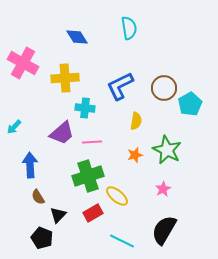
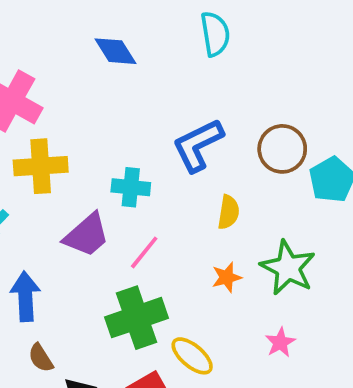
yellow cross: (65, 78) -> (41, 166), moved
pink line: (92, 142) -> (144, 252), turned -48

